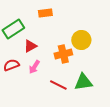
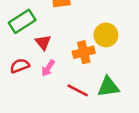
red triangle: (30, 46) -> (43, 42), turned -40

